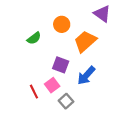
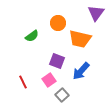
purple triangle: (102, 14) -> (96, 13), turned 30
orange trapezoid: (85, 41) -> (80, 39), turned -125
red line: (34, 92) -> (23, 82), moved

